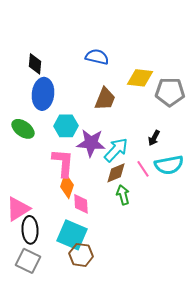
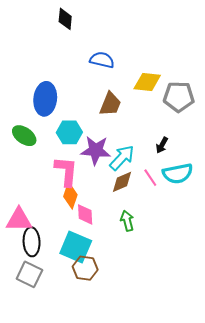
black diamond: (35, 64) -> (65, 19), moved
green arrow: (123, 195) -> (127, 221), moved
pink triangle: (18, 209) -> (19, 220), turned 32

